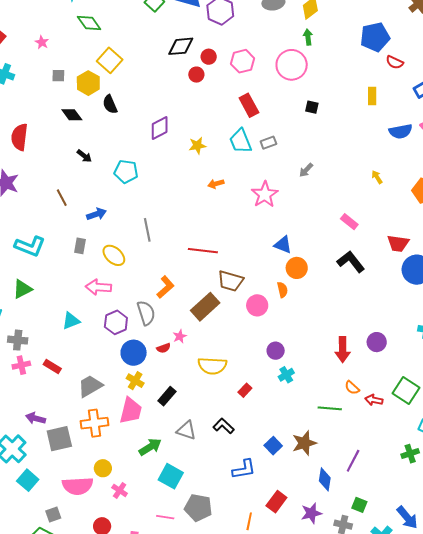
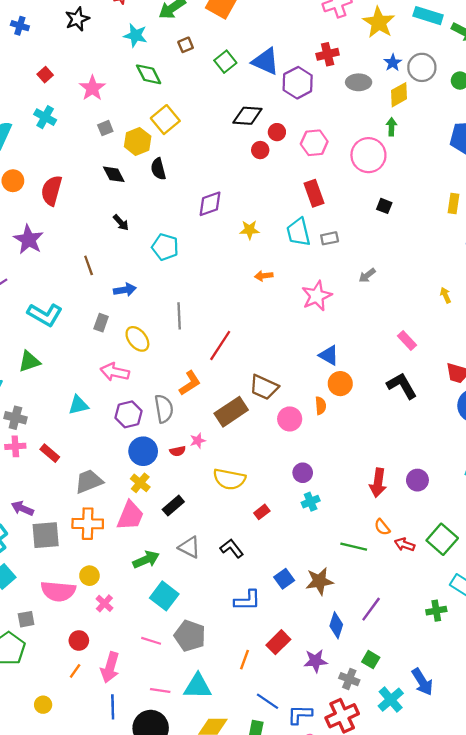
pink star: (42, 42) -> (92, 88), size x1.6
gray square: (58, 76) -> (105, 128), turned -32
red line: (203, 251) -> (220, 346), moved, turned -72

